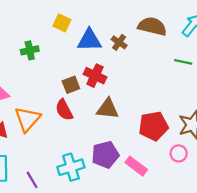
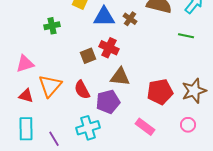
red semicircle: (64, 110) -> (82, 90), moved
pink circle: (179, 153) -> (188, 125), moved
purple pentagon: (105, 155) -> (108, 102), moved

